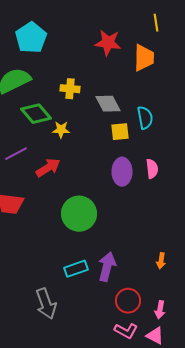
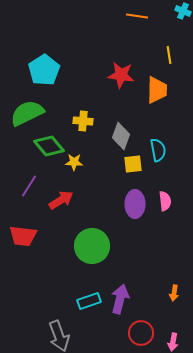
gray diamond: (108, 104) -> (121, 136), turned 48
purple line: (16, 154) -> (29, 186), turned -30

